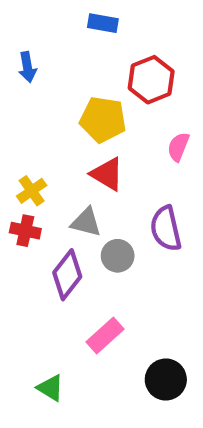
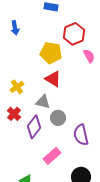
pink semicircle: (178, 147) -> (89, 56), moved, turned 128
purple semicircle: (166, 229) -> (81, 135), moved
red cross: (25, 231) -> (14, 114), moved, turned 32

